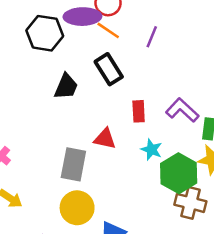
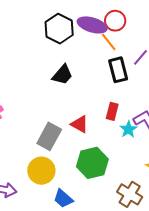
black rectangle: (109, 69) -> (118, 70), moved
cyan star: (152, 150) -> (128, 129), moved
green hexagon: (179, 173) -> (92, 163), moved

